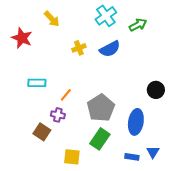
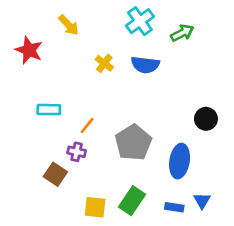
yellow cross: (79, 48) -> (104, 63), turned -32
blue semicircle: (110, 49) -> (145, 65), turned 35
green rectangle: (100, 139) -> (132, 201), moved

